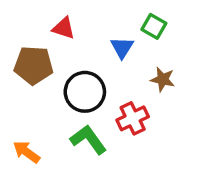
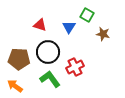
red triangle: (64, 28) -> (40, 25), moved
brown pentagon: (34, 65) -> (19, 59), moved
brown star: (163, 79) -> (103, 34), moved

